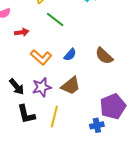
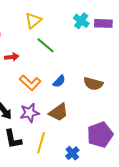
brown semicircle: (104, 56) -> (93, 84), turned -30
blue cross: (97, 125) -> (72, 153), moved, turned -32

